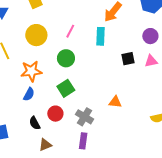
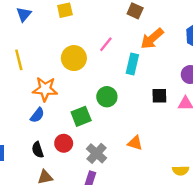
pink line: (70, 31) -> (106, 44), moved
yellow circle: (36, 35) -> (74, 58), moved
green circle: (66, 58) -> (107, 97), moved

